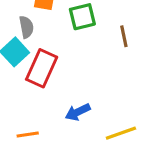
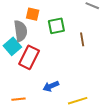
gray semicircle: (26, 27) -> (21, 31), size x1.5

